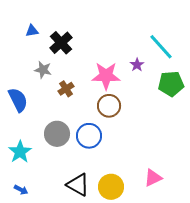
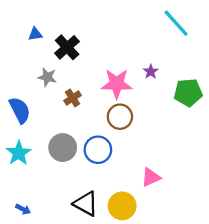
cyan line: (161, 47) -> (176, 23), moved
cyan star: (20, 152) -> (19, 153), moved
pink triangle: (153, 178) -> (151, 177), moved

